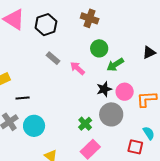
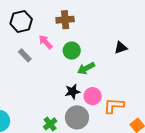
brown cross: (90, 18) -> (65, 20), turned -30
black triangle: (149, 52) -> (121, 48), moved
pink arrow: (77, 68) -> (46, 42), moved

